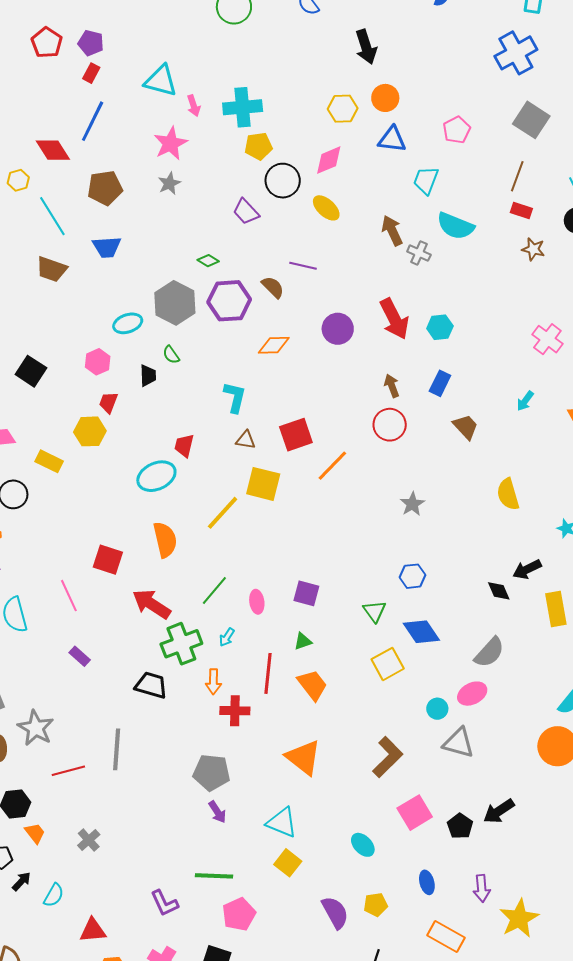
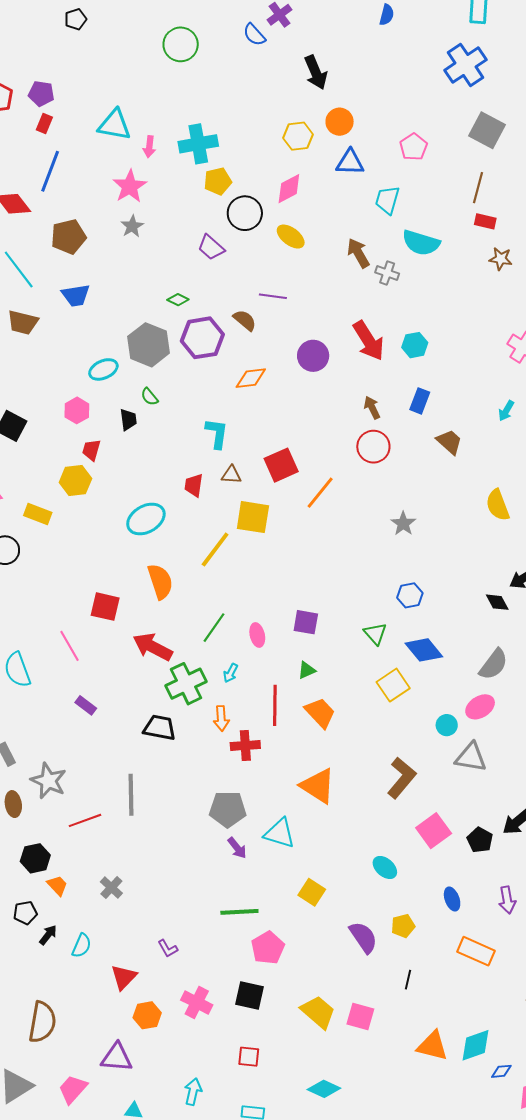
pink arrow: (194, 106) -> (149, 147), turned 30
red trapezoid: (184, 446) -> (194, 485), moved
cyan triangle: (282, 822) -> (280, 833), moved
purple L-shape: (164, 903) -> (168, 948), moved, size x0.7
red triangle: (93, 930) -> (124, 977), turned -36

